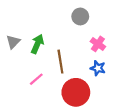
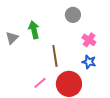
green arrow: (37, 44) -> (34, 30), moved, turned -36
pink line: (36, 79) -> (40, 83), moved

